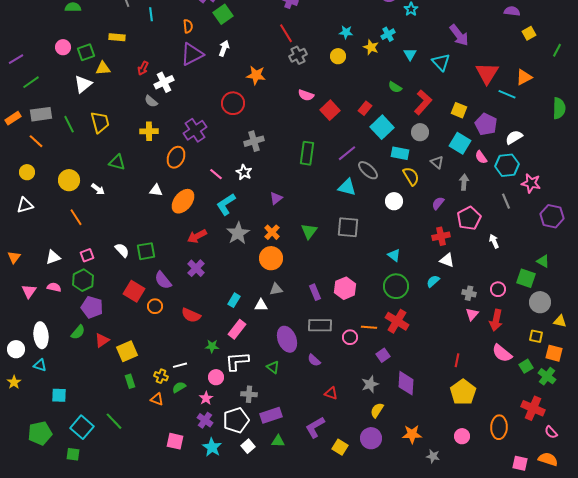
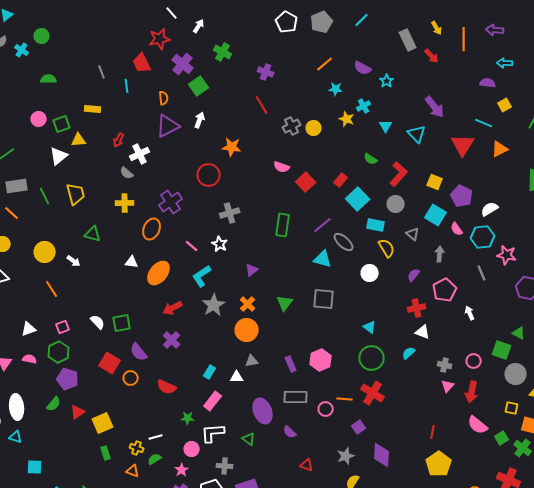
cyan star: (346, 32) -> (336, 89), moved
gray cross: (298, 55) -> (292, 126), moved
cyan line: (507, 94) -> (484, 123), moved

